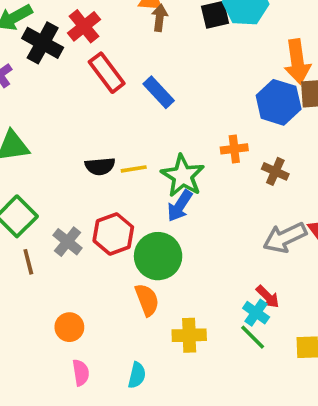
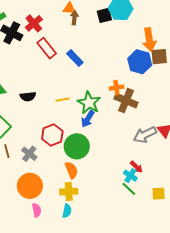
black semicircle: (100, 166) -> (28, 96), moved
brown cross: (275, 171) -> (126, 101), moved, size x1.6
gray cross: (67, 242) -> (29, 154), moved
orange circle: (69, 327) -> (30, 186), size x1.6
yellow cross: (189, 335) -> (69, 192), moved

